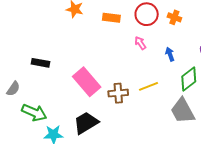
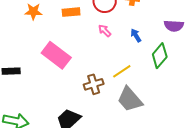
pink rectangle: (87, 82) -> (56, 55), moved
gray trapezoid: (183, 111) -> (130, 99), moved

